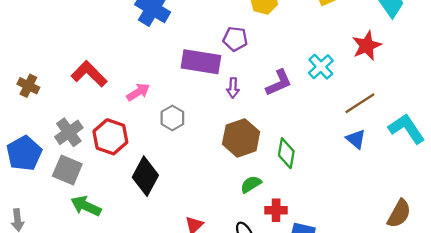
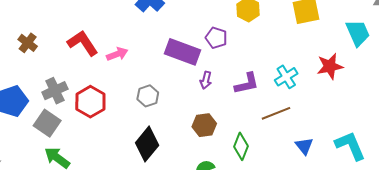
pink arrow: (138, 92) -> (117, 54), moved
brown line: (360, 103) -> (276, 113), moved
brown hexagon: (241, 138) -> (204, 125), size x0.7
black diamond: (145, 176) -> (147, 144), moved

